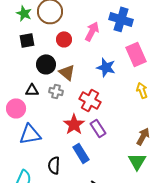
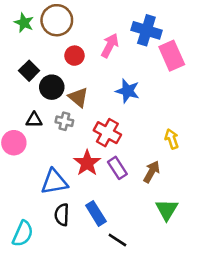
black square: (27, 40) -> (29, 71), moved, turned -35
pink rectangle: (136, 54) -> (172, 56), moved
yellow arrow: (142, 90) -> (172, 139), moved
blue triangle: (30, 134) -> (54, 182), moved
brown arrow: (143, 136) -> (152, 172), moved
blue rectangle: (81, 153) -> (96, 213), moved

